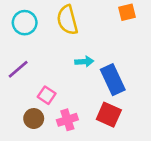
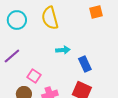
blue rectangle: (113, 80) -> (85, 64), size x0.7

